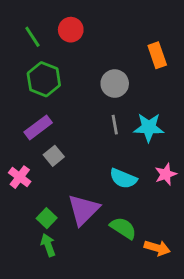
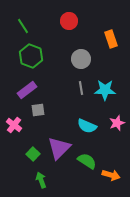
red circle: (71, 30) -> (69, 21), moved
gray square: (54, 156) -> (38, 110), turned 32
green arrow: (48, 245) -> (41, 180), moved

